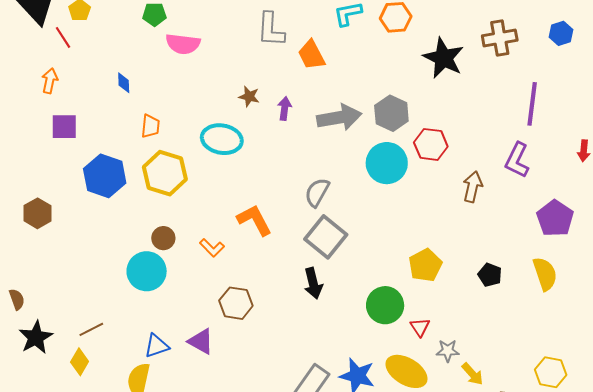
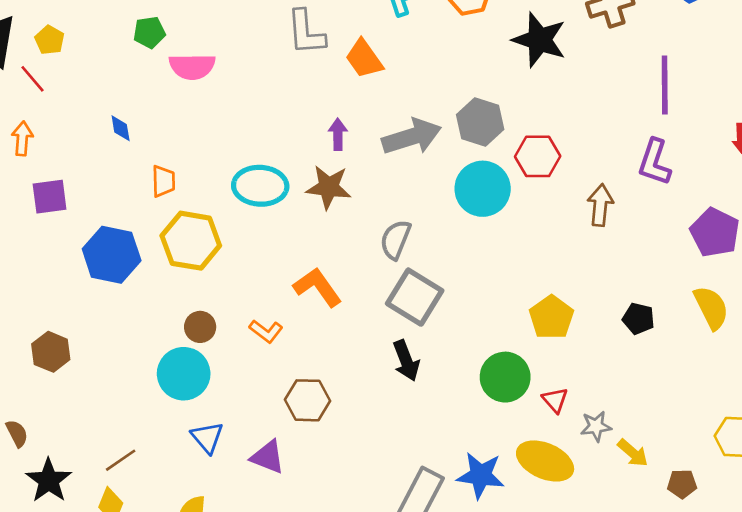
brown star: (249, 97) -> (329, 187), moved, size x1.6
brown hexagon: (38, 213) -> (51, 352), moved
blue triangle: (157, 346) -> (207, 437), moved, turned -44

